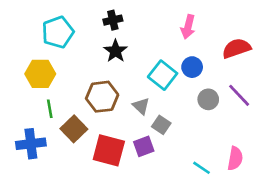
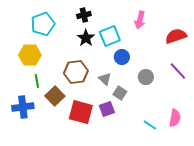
blue circle: (192, 67) -> (122, 57), moved
cyan square: (163, 75) -> (110, 36), moved, turned 30
gray circle: (208, 99) -> (146, 77), moved

